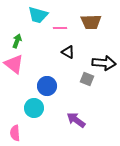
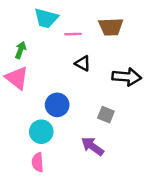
gray square: (87, 79) -> (106, 115), moved
pink semicircle: (15, 133) -> (38, 162), moved

